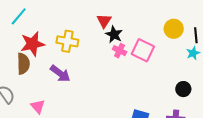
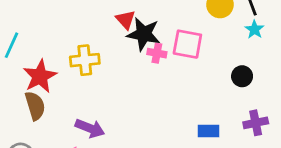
black star: (114, 35) -> (144, 34), size x1.4
purple arrow: (60, 74) -> (90, 128), moved
black circle: (183, 89) -> (242, 76), moved

